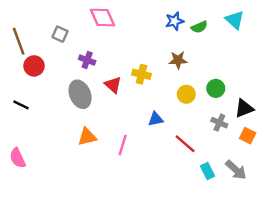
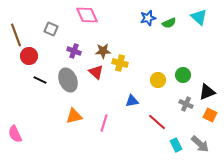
brown star: (178, 60) -> (103, 51), moved
black line: (21, 105) -> (40, 80), moved

